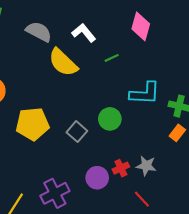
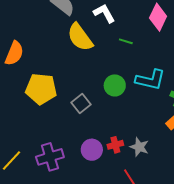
green line: (112, 58) -> (126, 41), turned 32
green circle: (110, 119) -> (115, 85), moved

